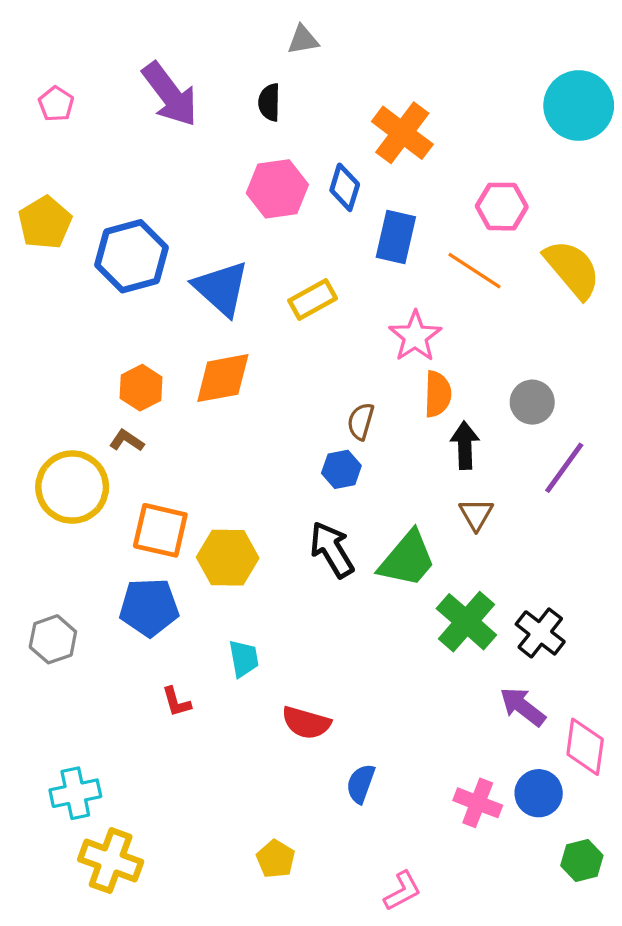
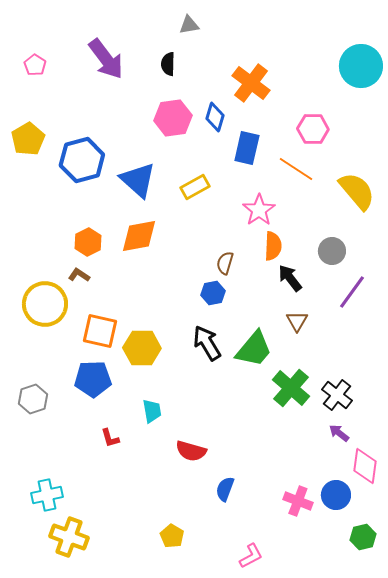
yellow semicircle: (572, 269) -> (357, 191), moved
black arrow: (465, 445) -> (290, 278), turned -36
purple arrow: (523, 707) -> (339, 433), moved, size x0.7

